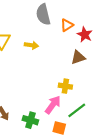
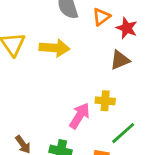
yellow arrow: (31, 45) -> (54, 48), size x1.5
pink arrow: (53, 105) -> (80, 116), moved

